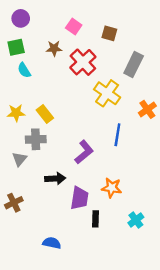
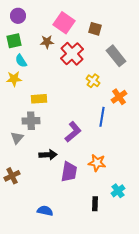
pink square: (74, 26) -> (64, 23), size x1.5
gray rectangle: (134, 64) -> (116, 56), turned -65
yellow cross: (107, 93) -> (93, 81), size x0.6
orange cross: (147, 109) -> (119, 97), moved
yellow star: (16, 113) -> (14, 79), moved
yellow rectangle: (45, 114) -> (39, 99), turned -56
black rectangle: (96, 219) -> (95, 204), moved

